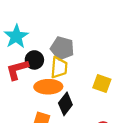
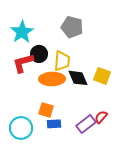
gray pentagon: (62, 48) -> (72, 27), moved
black diamond: (65, 104) -> (78, 78), moved, turned -60

